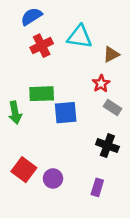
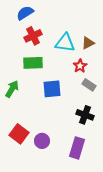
cyan triangle: (80, 37) -> (65, 43), moved
green rectangle: (42, 94) -> (33, 63), moved
green arrow: (15, 113) -> (12, 89), turned -138
purple rectangle: (97, 187) -> (77, 148), size x1.5

